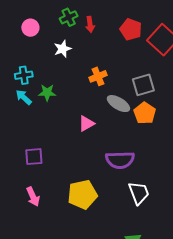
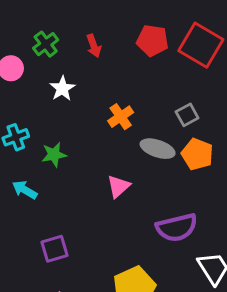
green cross: (69, 17) -> (46, 44), moved
gray square: (143, 85) -> (187, 115), size x0.7
cyan arrow: (24, 97) -> (25, 190), moved

